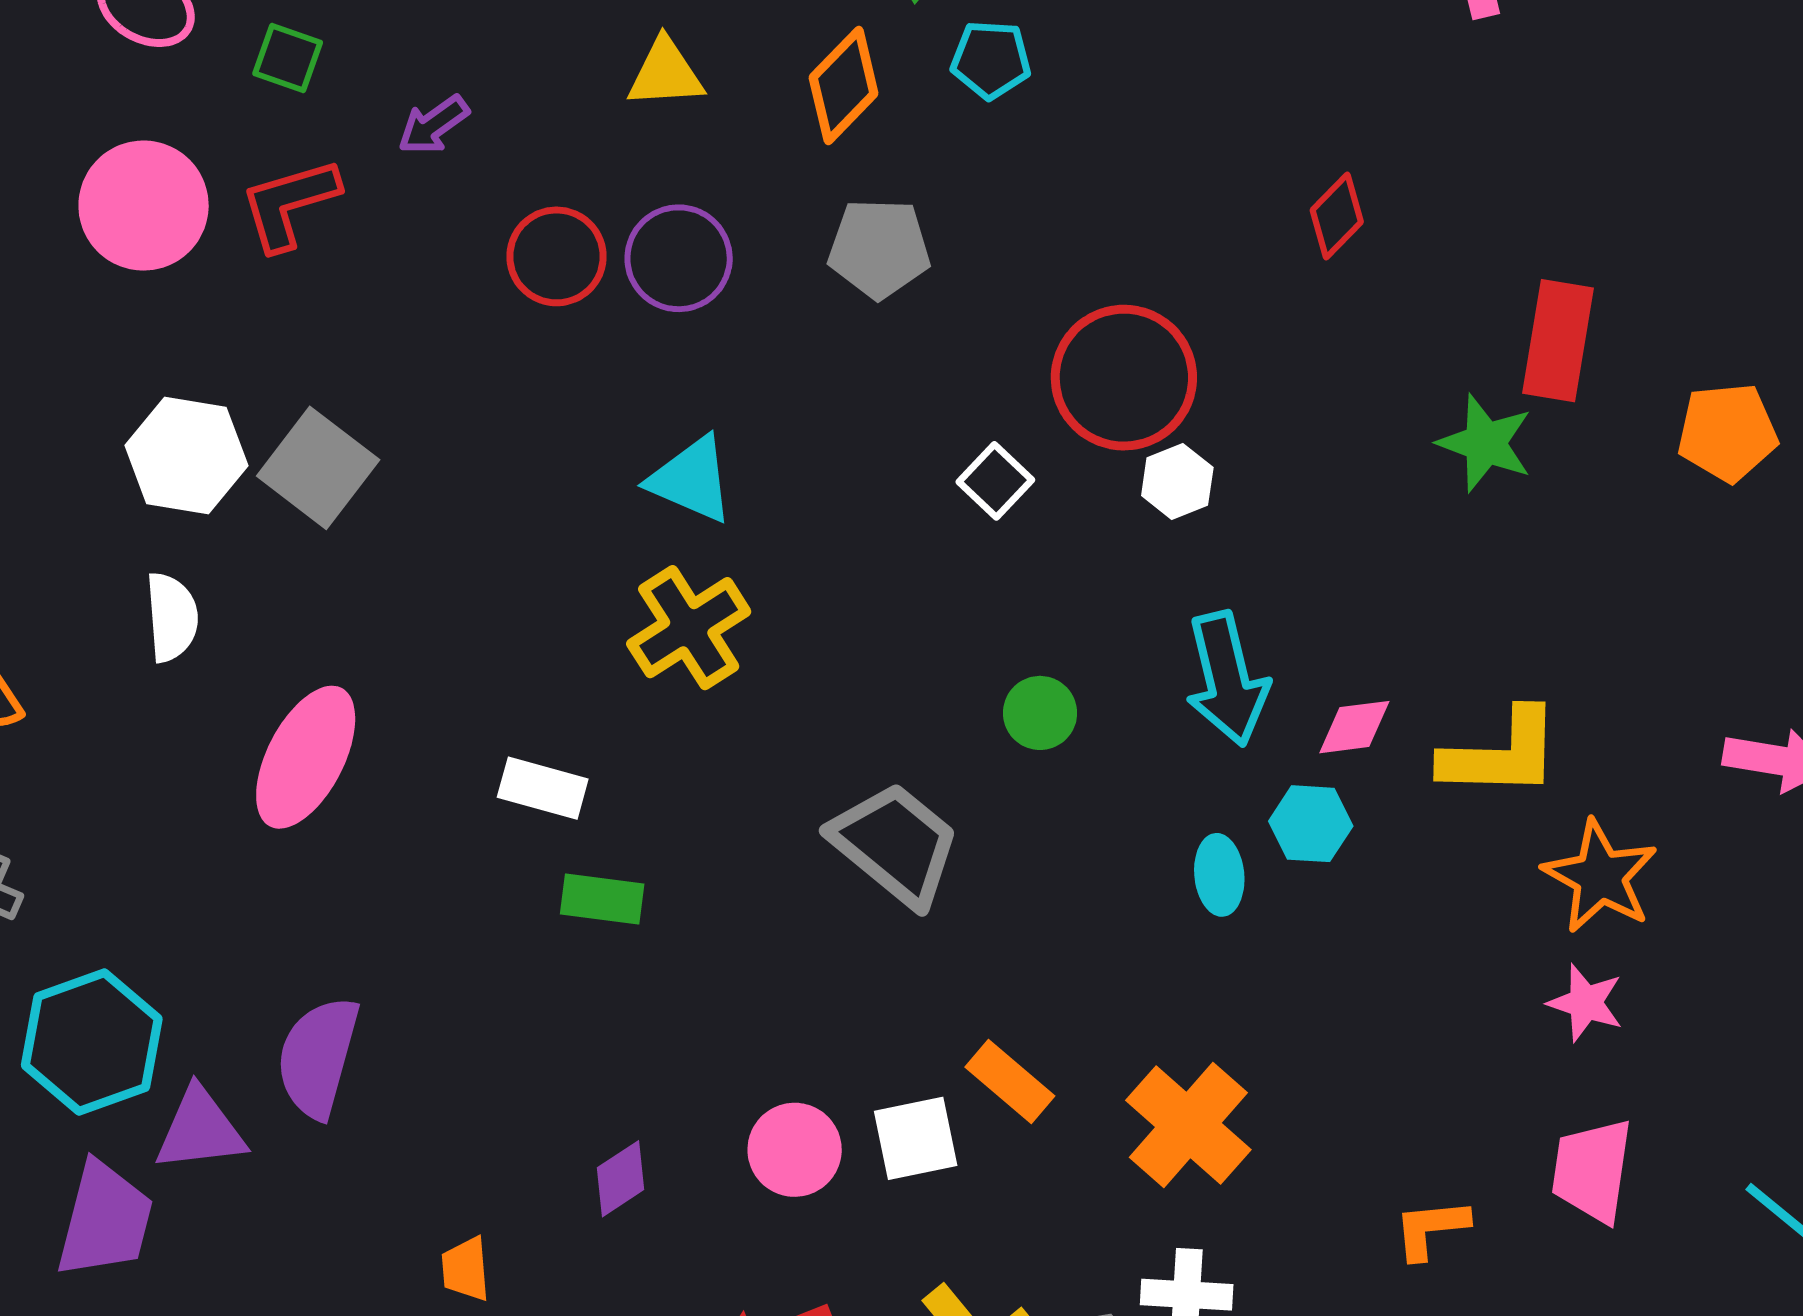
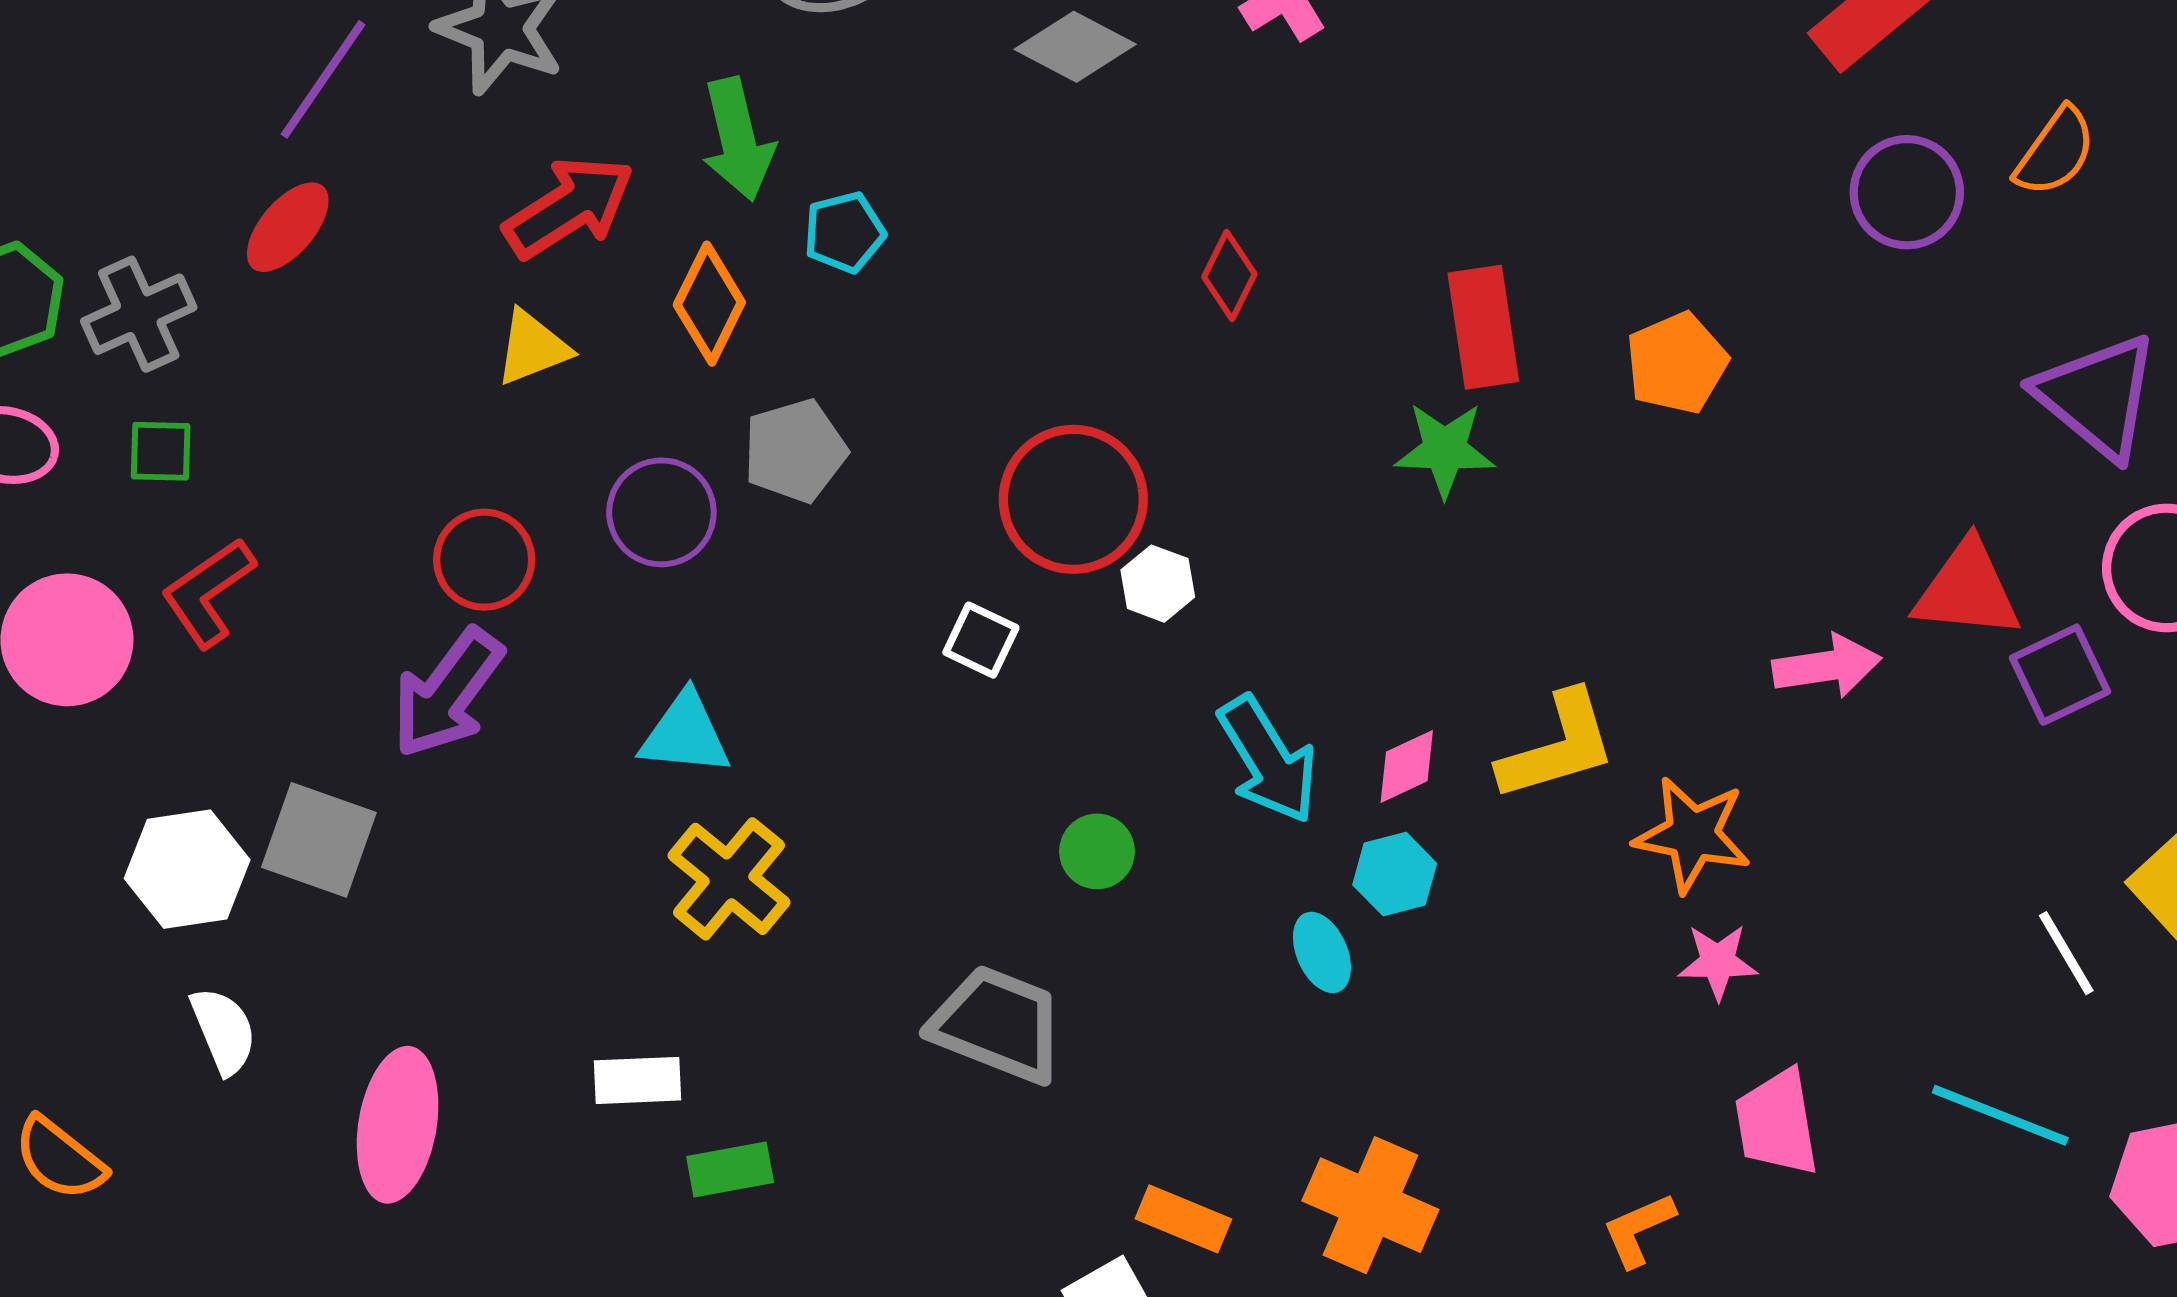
purple arrow: (433, 125) -> (447, 693), moved, size x1.8
purple circle: (679, 258) -> (661, 512), moved

